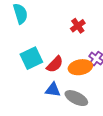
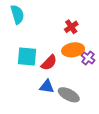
cyan square: (31, 58) -> (27, 57), turned 30
orange ellipse: (80, 67) -> (73, 50), moved

